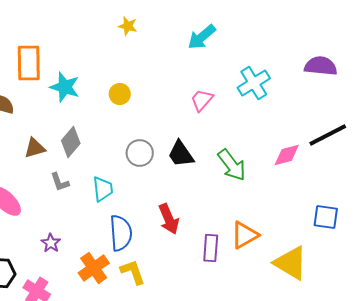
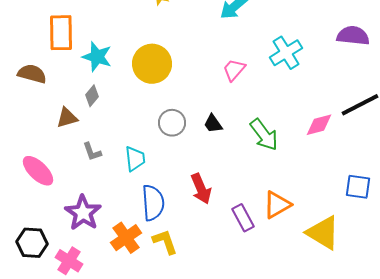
yellow circle: (120, 94) -> (152, 64), size x1.8
gray diamond: (71, 142) -> (92, 96), moved, size x0.7
black trapezoid: (181, 154) -> (213, 124), size x0.7
purple star: (51, 243) -> (83, 213), size x1.8
purple rectangle: (211, 248) -> (243, 218), turned -32

